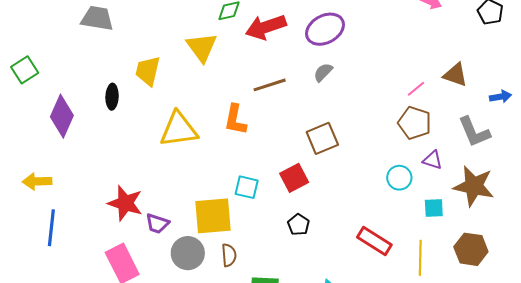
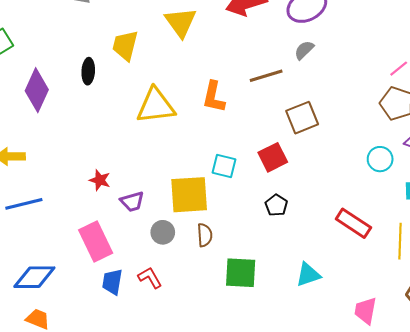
brown line: (270, 85) -> (266, 76), moved
red star: (125, 203) -> (100, 180), size x0.6
purple trapezoid: (157, 224) -> (132, 202), turned -35
blue line: (51, 228) -> (24, 204), turned 69
gray circle: (188, 253) -> (163, 232), size x0.7

